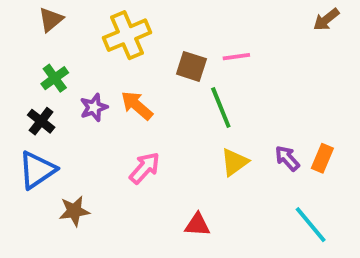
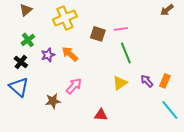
green line: (221, 107) -> (126, 53), moved
blue triangle: (37, 170) -> (19, 87), turned -45
brown star: (74, 211) -> (53, 101), moved
cyan line: (311, 225) -> (170, 110), moved

